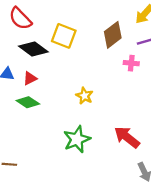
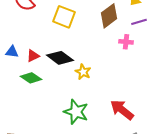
black diamond: (33, 49) -> (60, 58), moved
green star: (77, 139) -> (76, 112), turned -30

